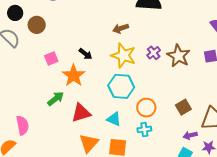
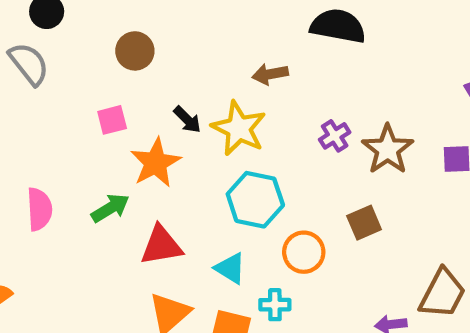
brown circle: (37, 25) -> (135, 51), moved
yellow star: (123, 56) -> (239, 128), moved
brown square: (183, 107) -> (364, 223), moved
pink semicircle: (22, 125) -> (39, 209), moved
cyan cross: (144, 129) -> (275, 305), moved

